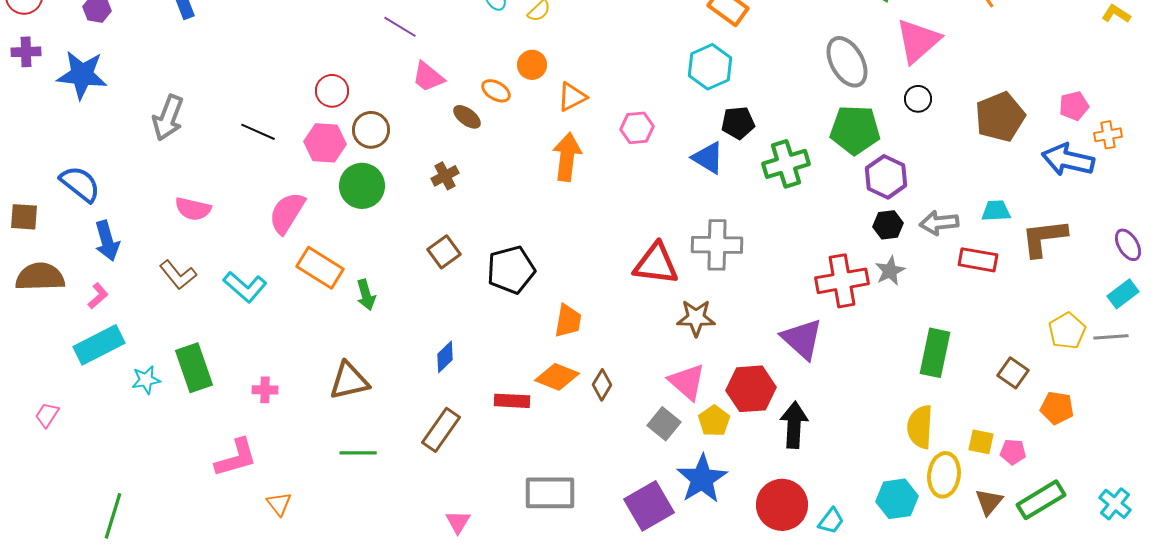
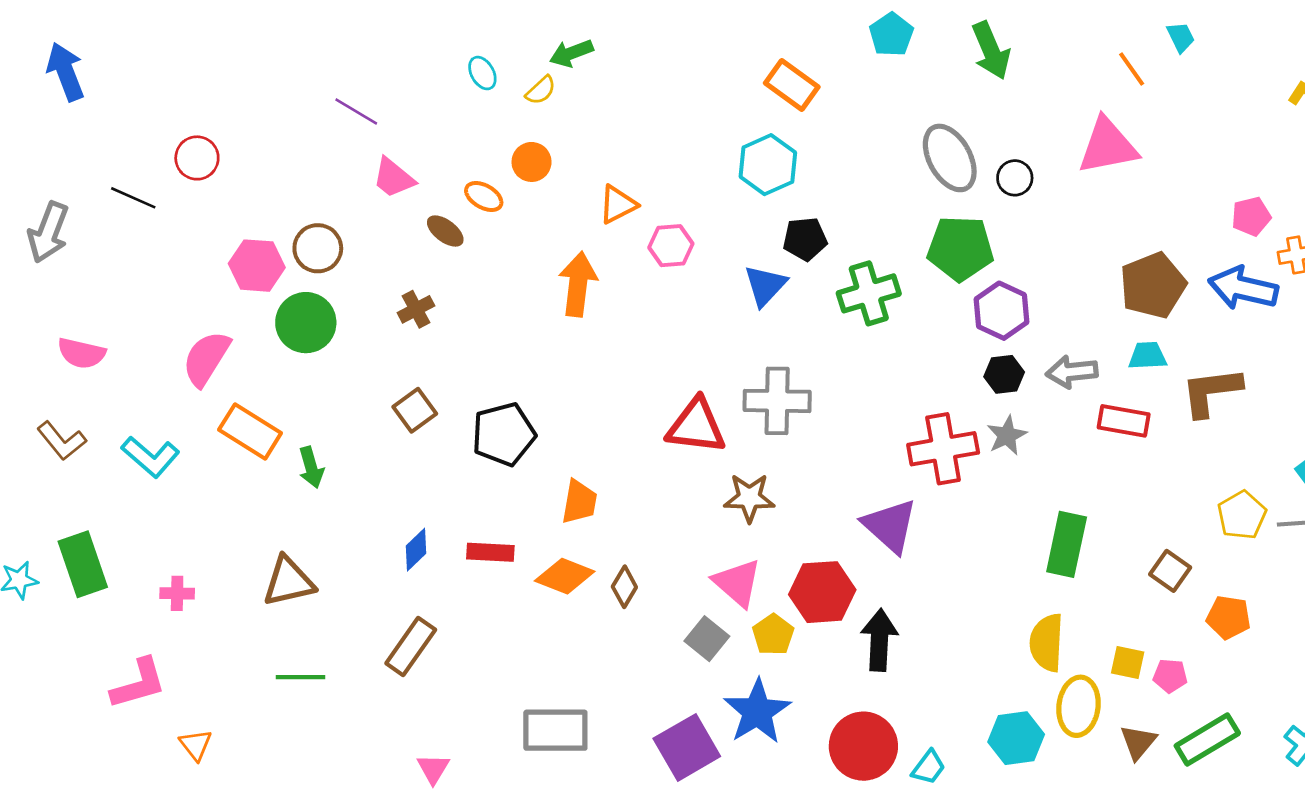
pink triangle: (918, 41) -> (1108, 146), moved, turned 30
red circle: (332, 91) -> (197, 158), moved
orange triangle: (572, 97) -> (618, 204), moved
black circle: (918, 99) -> (1015, 178), moved
brown pentagon: (1000, 117) -> (1153, 285), moved
black line: (258, 132) -> (133, 198), moved
blue triangle: (708, 158) -> (765, 285), turned 42
red rectangle: (512, 401) -> (490, 552), moved

